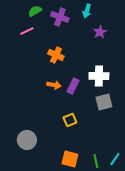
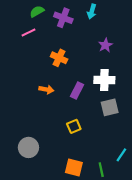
purple star: (100, 32) -> (105, 45), moved
orange arrow: (54, 85) -> (46, 89), moved
cyan line: (115, 159) -> (121, 155), moved

